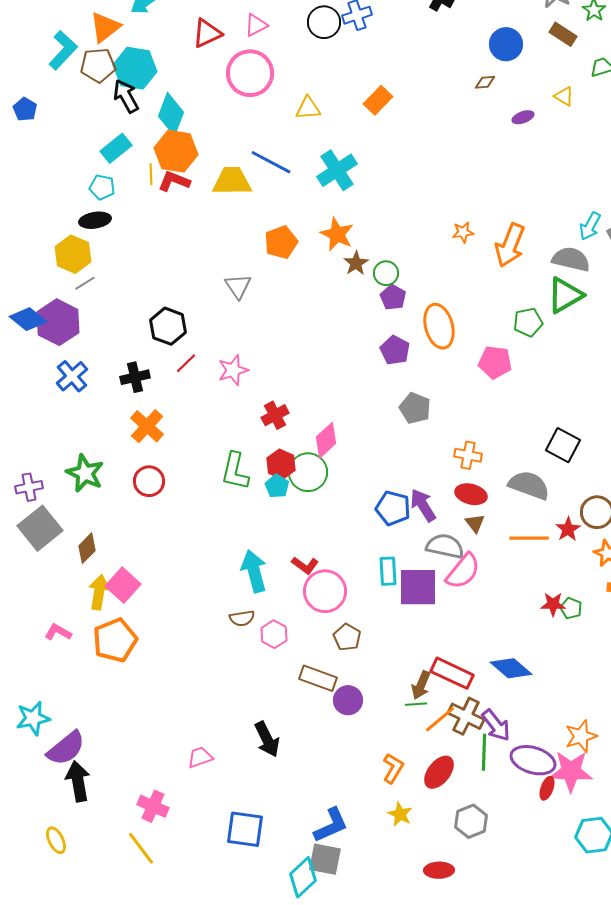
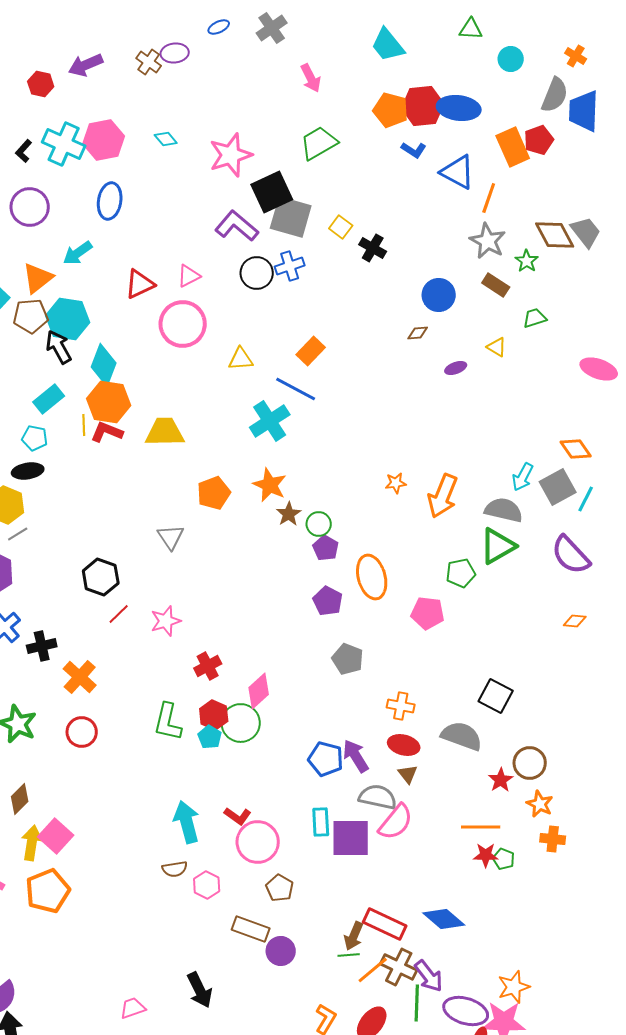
blue line: (271, 162) -> (296, 389), moved
black cross: (135, 377) -> (42, 646), moved
orange line: (529, 538) -> (481, 827), moved

